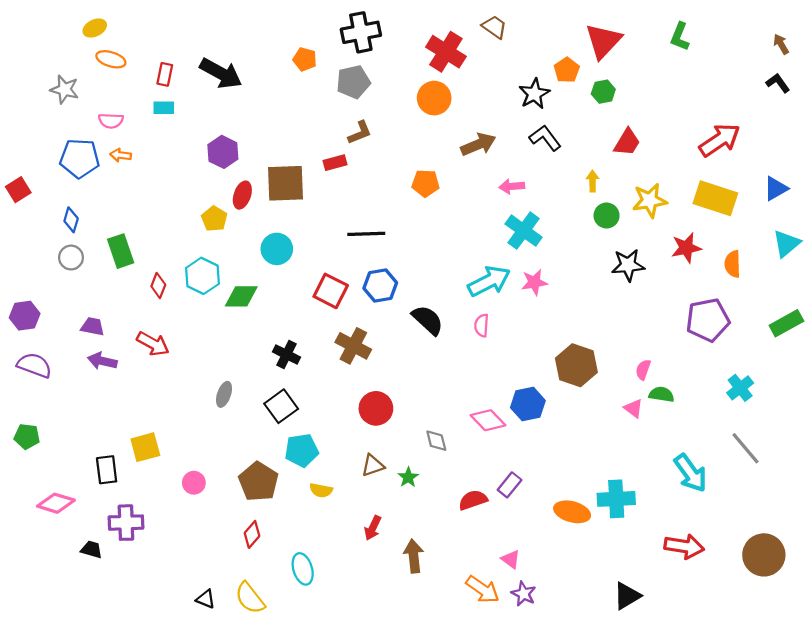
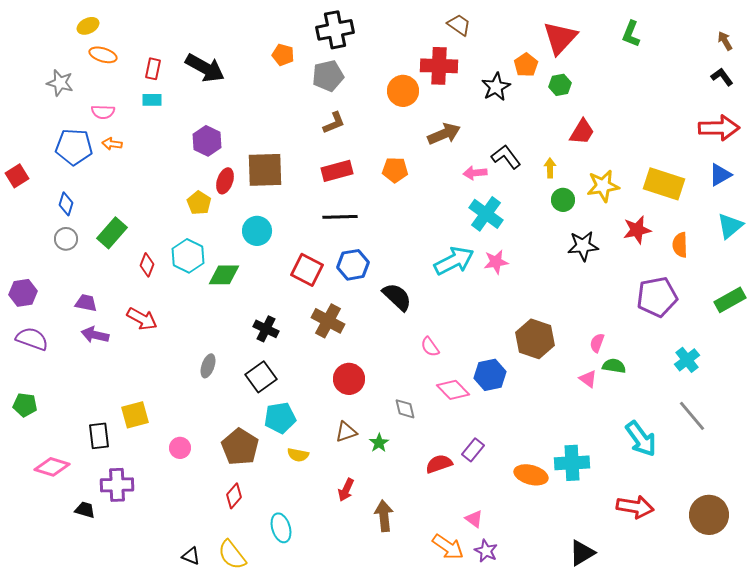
red cross: (446, 52) -> (439, 66), moved, turned -30
black L-shape: (545, 138) -> (506, 157), moved
red arrow: (720, 140) -> (719, 128), moved, turned 33
red rectangle: (335, 163) -> (337, 171), moved, size x1.4
green rectangle: (121, 251) -> (112, 233), turned 60
pink semicircle: (482, 325) -> (430, 347), moved, turned -40

